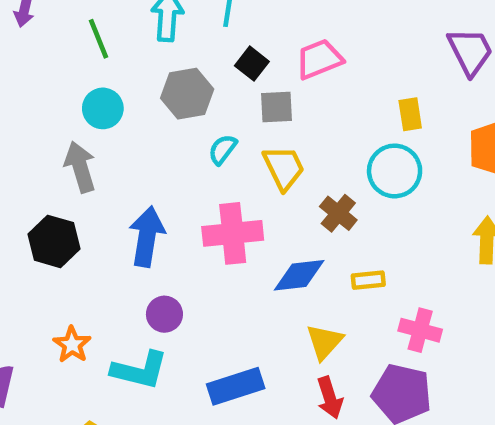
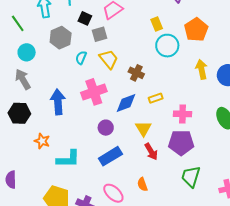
cyan circle: (395, 171) -> (167, 46), moved
purple circle: (164, 314) -> (106, 128), moved
orange star: (72, 345) -> (42, 141), moved

